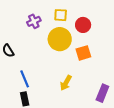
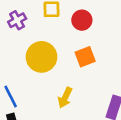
yellow circle: (60, 39) -> (41, 57), moved

